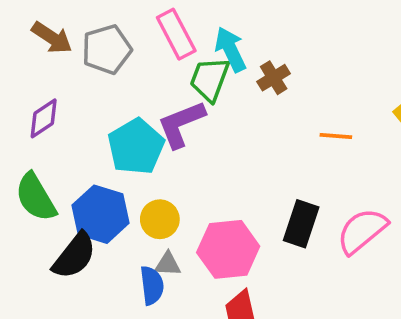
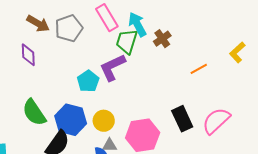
purple diamond: (44, 118) -> (28, 55), moved, turned -55
orange line: (336, 136) -> (199, 69), turned -30
cyan pentagon: (136, 147) -> (88, 81), size x0.7
black rectangle: (301, 224) -> (182, 119), turned -40

